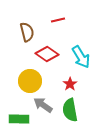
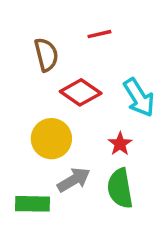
gray arrow: (43, 105) -> (74, 180), turned 114

